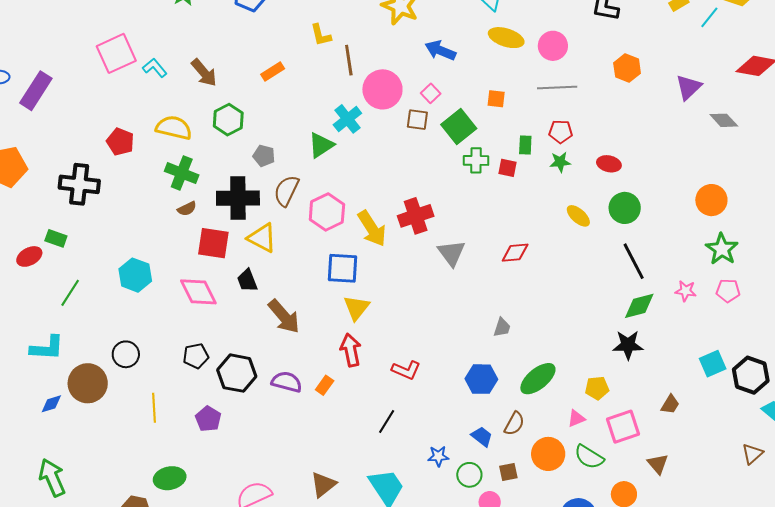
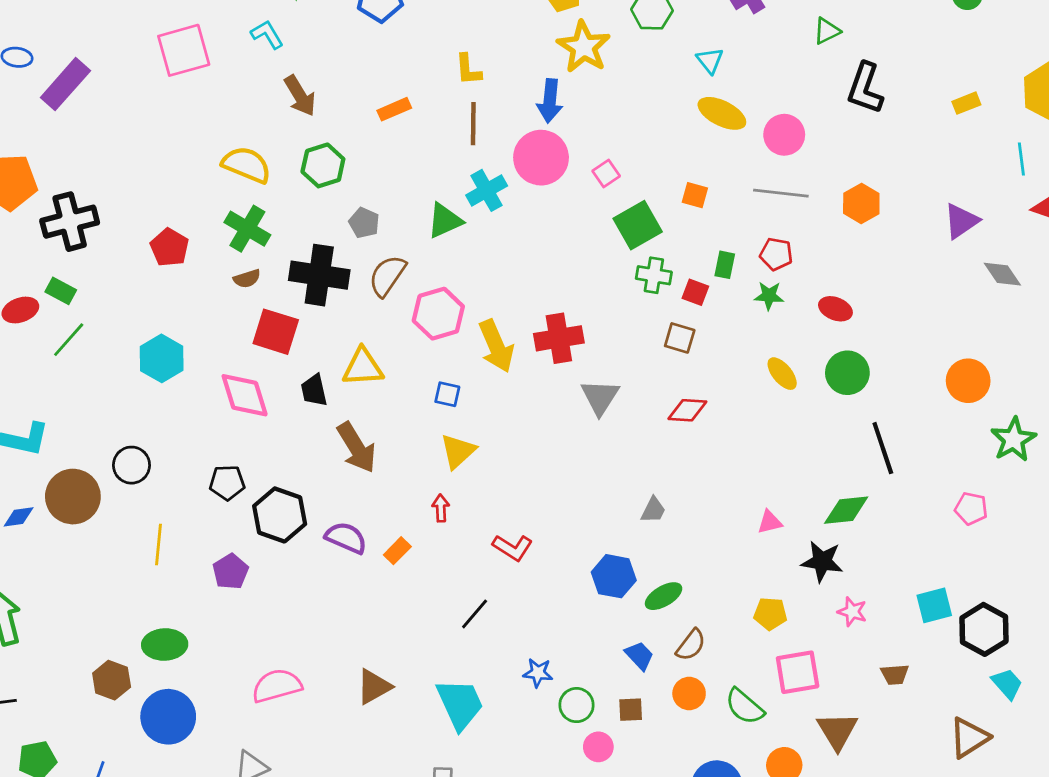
cyan line: (709, 17) -> (1021, 159), moved, turned -55
blue arrow: (440, 50) -> (550, 101), moved, turned -116
brown line: (349, 60) -> (473, 124), moved
cyan L-shape: (155, 68) -> (267, 34), moved
orange hexagon: (627, 68) -> (861, 203), moved
brown square: (417, 120) -> (680, 338), moved
red pentagon: (120, 142) -> (169, 247), moved
black cross: (79, 184) -> (70, 222), moved, turned -30
yellow triangle: (262, 238) -> (363, 367), moved, turned -40
green star: (722, 249) -> (1013, 439), moved
black line: (634, 261) -> (883, 448), moved
blue square: (342, 268) -> (447, 394), size x0.6
pink star: (686, 291) -> (852, 612), moved
green line: (70, 293) -> (69, 340), moved
red arrow: (351, 350) -> (441, 508), size x0.6
green ellipse: (538, 379) -> (664, 596), moved, size x0.7
brown trapezoid: (670, 404) -> (895, 674), moved, turned 45
pink triangle: (576, 418) -> (770, 522), moved
brown semicircle: (514, 424) -> (691, 645), moved
blue trapezoid: (482, 437) -> (639, 656), moved
orange circle: (548, 454) -> (689, 694), size x0.7
brown triangle: (752, 454) -> (969, 738), size x1.4
brown triangle: (658, 464) -> (837, 731), size x1.4

